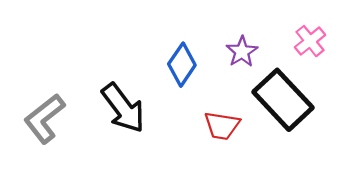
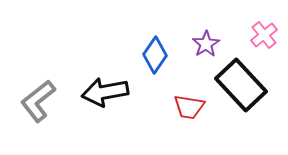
black arrow: (123, 108) -> (105, 92), turned 117

